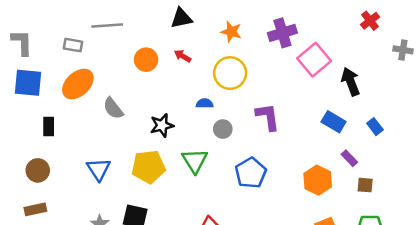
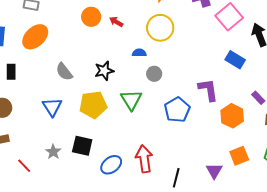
red arrow: (183, 56) -> (116, 22), moved
gray semicircle: (113, 108) -> (64, 72), moved
purple L-shape: (268, 117) -> (208, 90), moved
blue rectangle: (334, 122) -> (235, 60), moved

